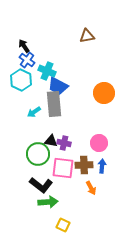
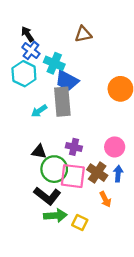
brown triangle: (87, 36) -> (83, 34), moved
black triangle: (51, 141) -> (39, 152), moved
green circle: (38, 154) -> (54, 169), moved
brown cross: (84, 165) -> (97, 173), turned 36
yellow square: (63, 225) -> (80, 223), moved

